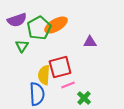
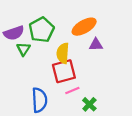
purple semicircle: (17, 20) -> (14, 33), moved
orange ellipse: (56, 25) -> (84, 27), moved
yellow semicircle: (44, 75) -> (63, 53), moved

